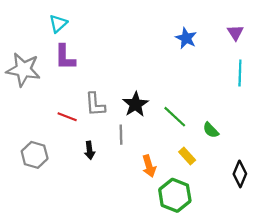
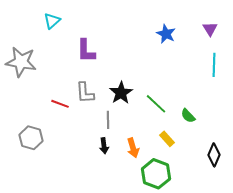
purple L-shape: (65, 57) -> (86, 51), moved
black arrow: (90, 150) -> (104, 146), moved

